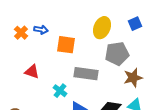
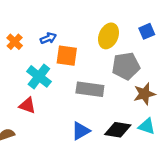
blue arrow: (41, 30) -> (48, 38), moved, turned -32
red triangle: (32, 72) -> (27, 105), moved
cyan cross: (60, 91) -> (39, 76), moved, size x1.5

